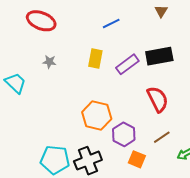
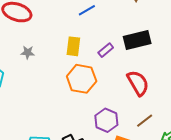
purple rectangle: (127, 64) -> (106, 50), size x0.7
orange hexagon: (97, 115) -> (82, 79), moved

